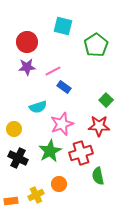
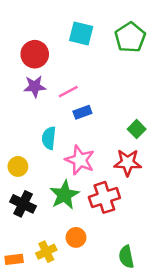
green pentagon: (96, 45) -> (130, 37), moved
blue rectangle: (64, 87) -> (82, 112), turned -56
cyan semicircle: (38, 107) -> (49, 138), turned 114
pink star: (62, 124) -> (80, 160), turned -30
green semicircle: (98, 176) -> (126, 257), moved

